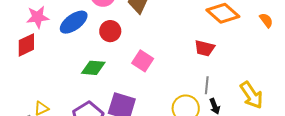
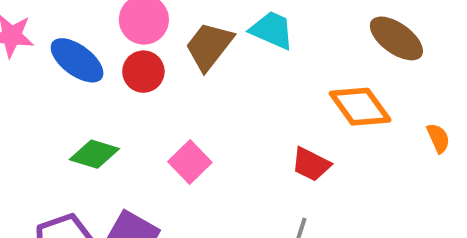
blue ellipse: (74, 22) -> (77, 60), turned 60
red circle: (110, 31) -> (143, 72), moved

